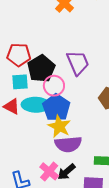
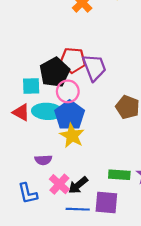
red pentagon: (19, 55) -> (73, 60), moved
purple semicircle: (68, 144) -> (43, 160), moved, size x0.6

